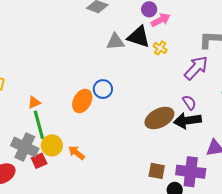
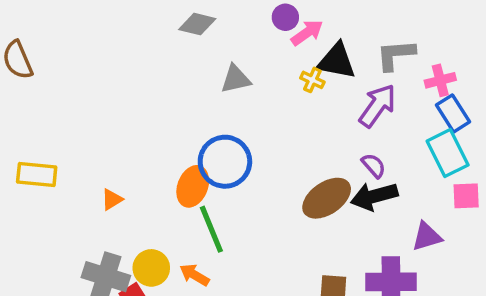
black triangle: (139, 37) -> (336, 61), moved
blue circle: (103, 89) -> (225, 162), size x1.6
green line: (39, 125) -> (211, 229), moved

